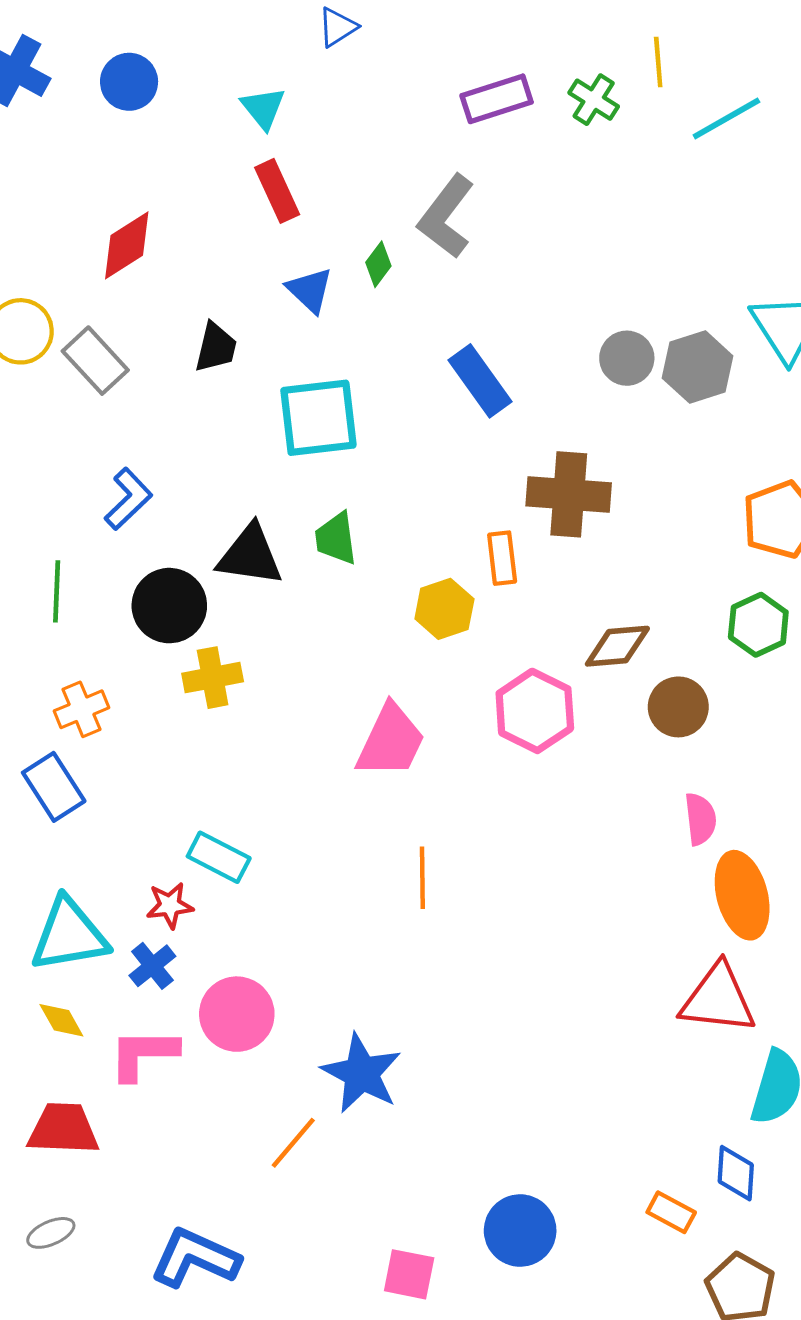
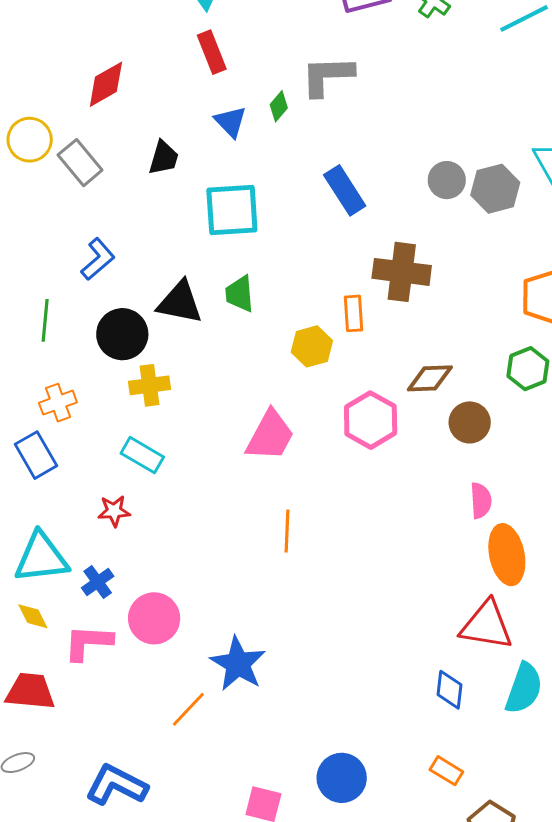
gray L-shape: (446, 216) -> (327, 76), turned 48
cyan rectangle: (219, 857) -> (142, 455), moved
red star: (170, 905) -> (114, 511), moved
blue diamond: (736, 1173) -> (450, 690), moved

